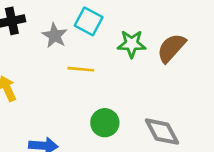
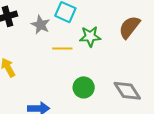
green star: (132, 44) -> (90, 36), moved

